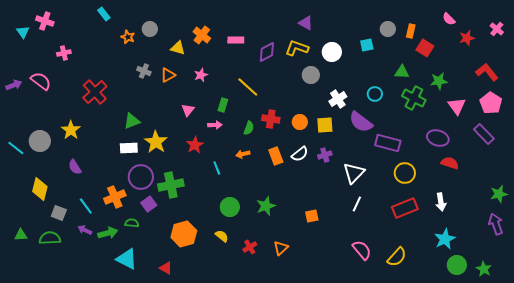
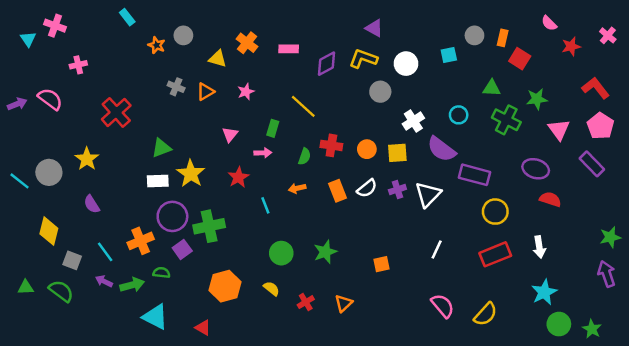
white triangle: (354, 173) -> (428, 194), moved
green semicircle: (50, 238) -> (61, 291), turned 40

